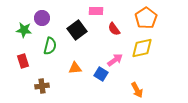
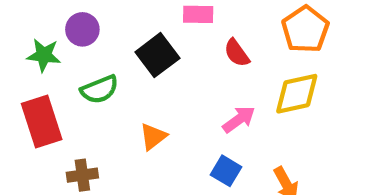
green semicircle: (50, 46) -> (100, 89), turned 54
red rectangle: (23, 61) -> (42, 122), size x1.6
orange triangle: (75, 68) -> (153, 137), turned -32
blue square: (101, 74) -> (226, 171), moved

